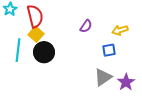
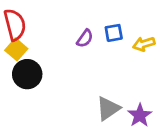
yellow arrow: (120, 30) -> (144, 44), moved
blue square: (109, 50) -> (114, 33), moved

